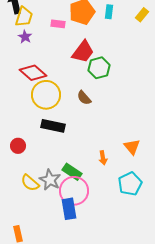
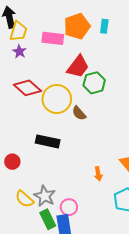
pink rectangle: (58, 24) -> (53, 38), size x1.5
yellow circle: (46, 95) -> (57, 99), moved
green rectangle: (72, 172) -> (48, 219), moved, turned 30
pink circle: (74, 191) -> (69, 207), size x0.6

